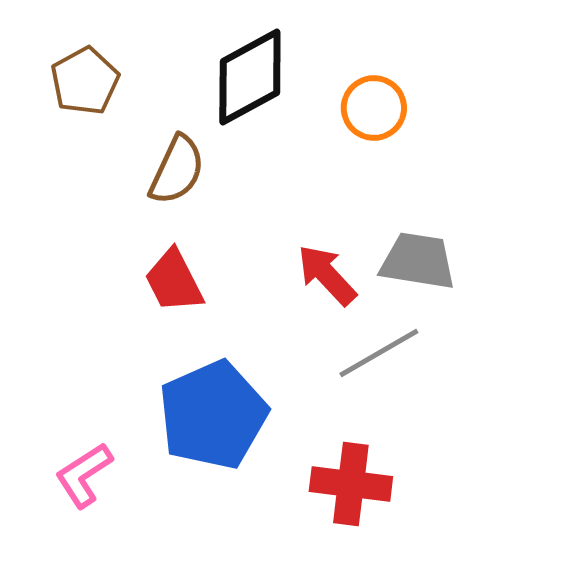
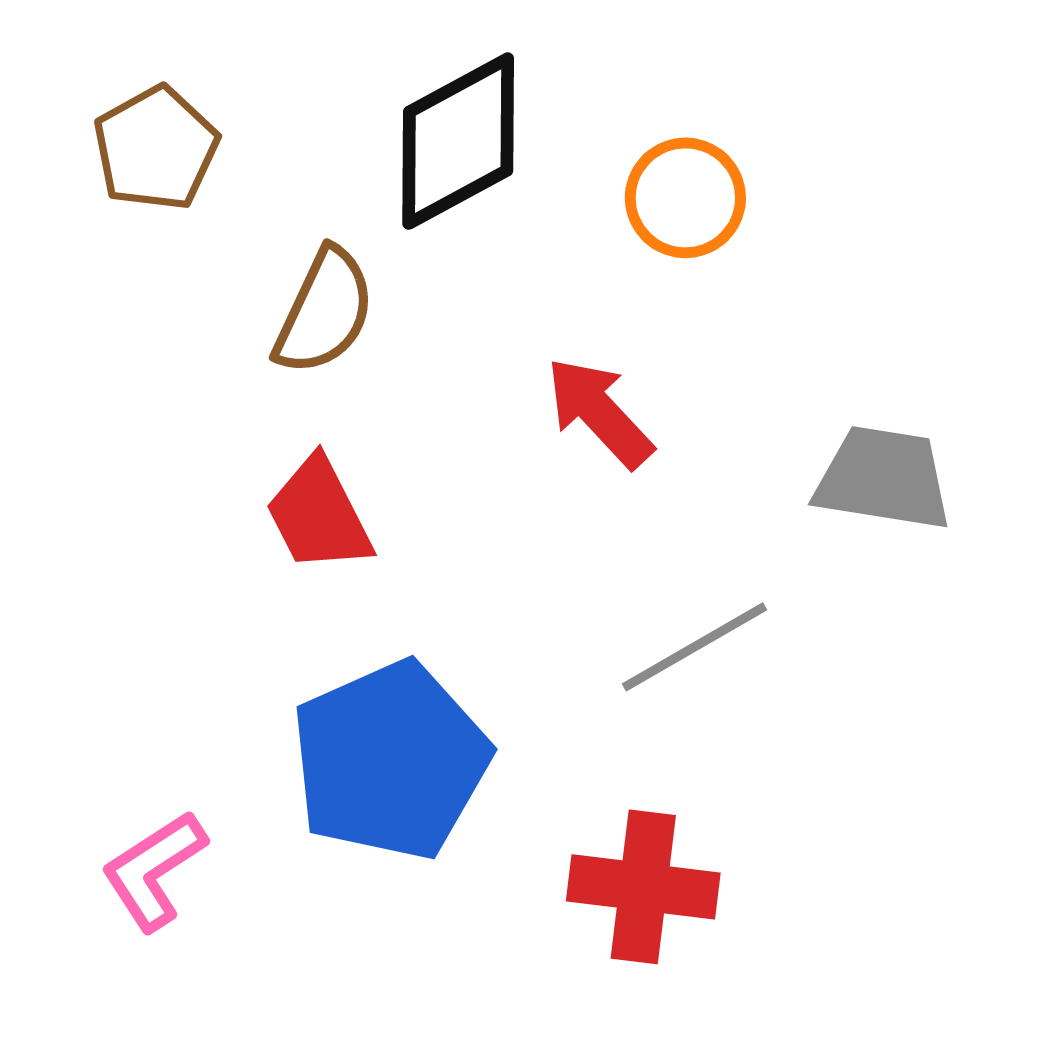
gray trapezoid: (418, 261) -> (883, 478), moved
red arrow: (327, 275) -> (599, 412), moved

